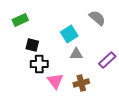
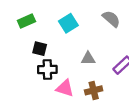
cyan square: (69, 34) -> (68, 23), moved
pink triangle: (55, 81) -> (65, 88), turned -36

